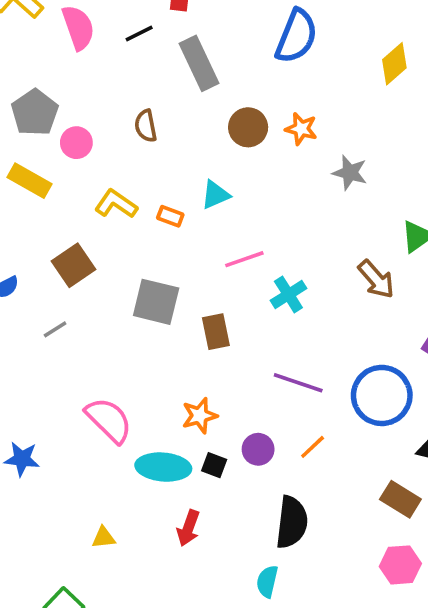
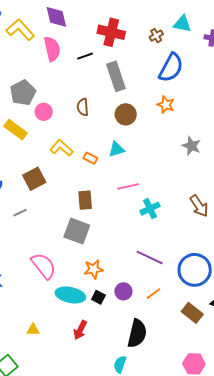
brown circle: (248, 127) -> (126, 114), moved
orange star: (301, 129) -> (166, 105), moved
gray square: (156, 302) -> (77, 231), moved
brown rectangle: (216, 332) -> (85, 200), moved
brown rectangle: (400, 499) -> (192, 313), moved

